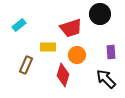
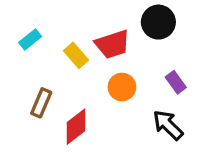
yellow rectangle: (48, 47) -> (76, 55), moved, turned 49
purple rectangle: (111, 52) -> (176, 82), turned -32
red diamond: (63, 75) -> (76, 127), moved, turned 35

